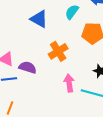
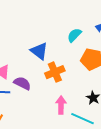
blue triangle: (39, 19) -> (39, 51), moved

